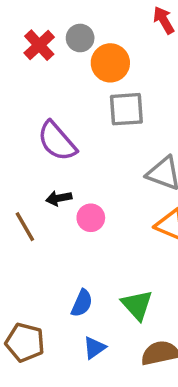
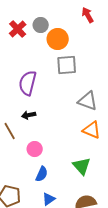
purple semicircle: (57, 141) -> (28, 83), turned 55
pink circle: (91, 218) -> (35, 149), moved
green triangle: (137, 305) -> (82, 166), moved

